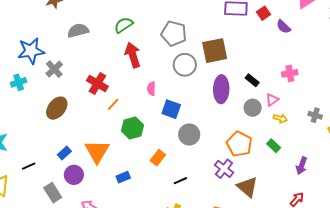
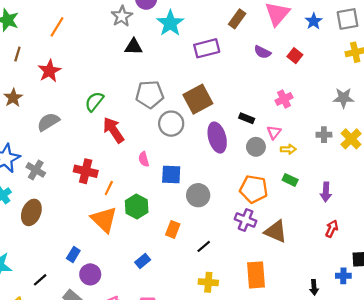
red square: (263, 13) -> (295, 56), moved
brown ellipse: (57, 108) -> (31, 212), moved
orange triangle: (97, 151) -> (104, 220), moved

